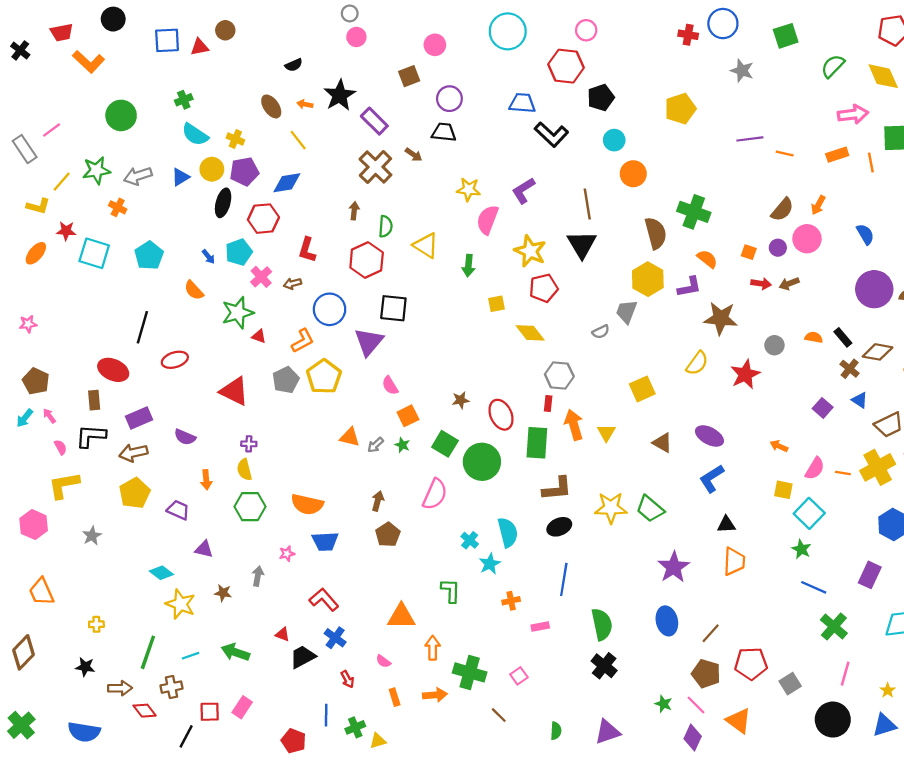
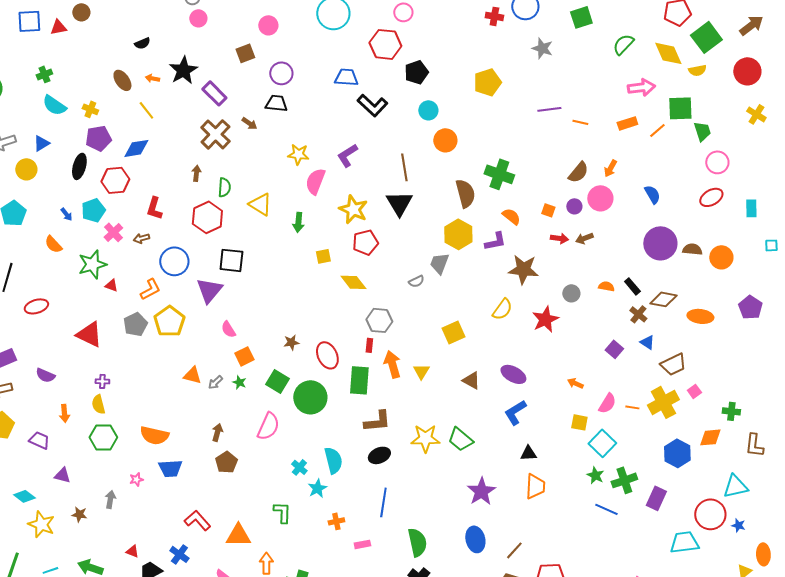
orange line: (871, 163) -> (657, 130), turned 60
yellow circle: (212, 169) -> (26, 169), moved
red L-shape: (324, 600) -> (197, 520), moved
green cross: (834, 627) -> (624, 480), moved, turned 30

